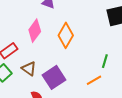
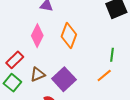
brown triangle: (29, 69) -> (38, 74), turned -49

